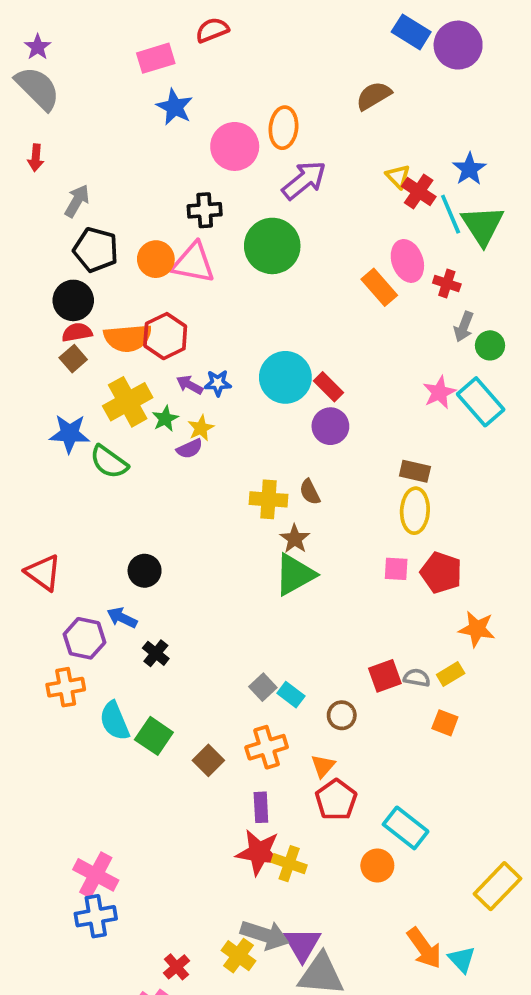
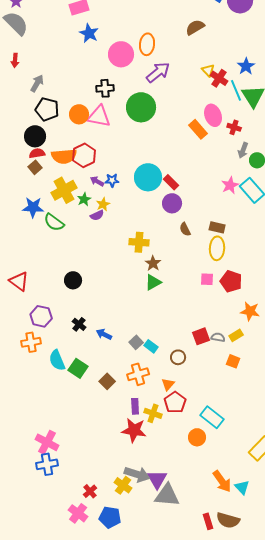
brown semicircle: (310, 492) -> (185, 229), moved
green triangle: (295, 574) -> (153, 282), size x0.7
blue arrow: (122, 618) -> (104, 334), moved
yellow cross: (289, 864) -> (153, 413), moved

